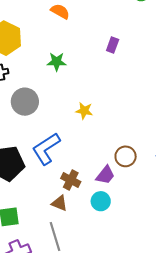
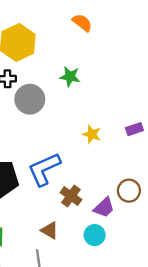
purple rectangle: (113, 45) -> (134, 129), moved, turned 42
gray circle: (25, 102) -> (30, 99), moved
brown cross: (71, 180) -> (71, 196), moved

